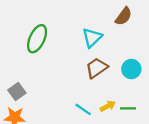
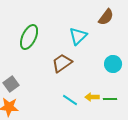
brown trapezoid: (97, 68) -> (62, 63), moved
yellow arrow: (108, 106) -> (92, 97), turned -152

